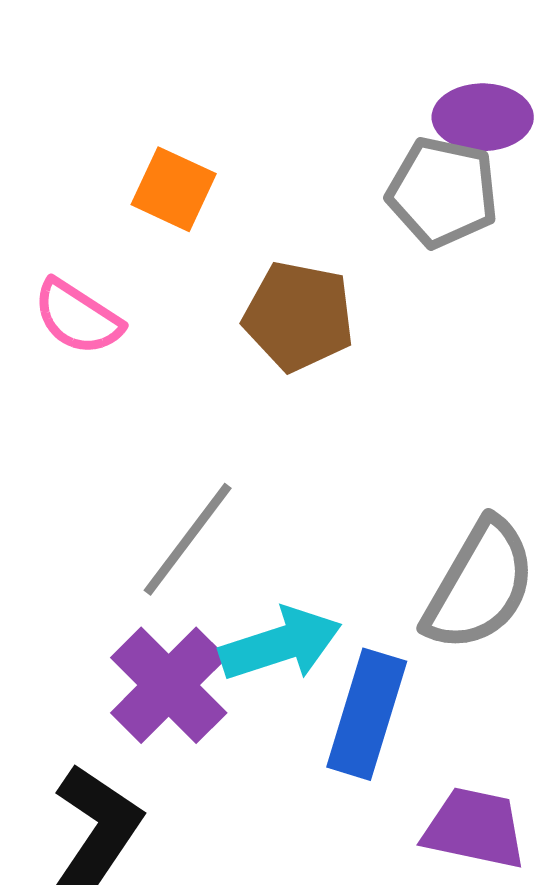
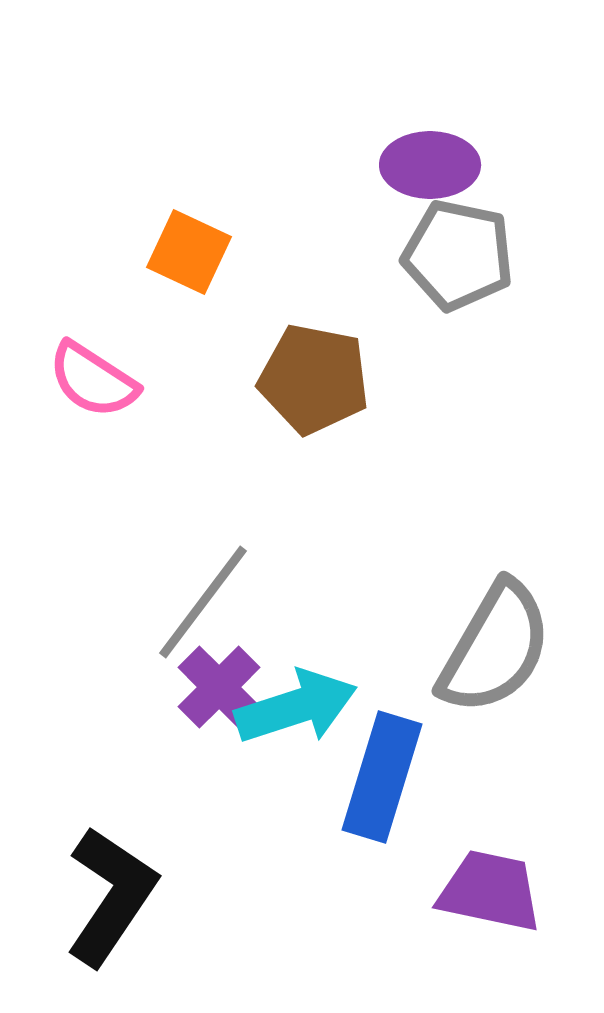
purple ellipse: (483, 117) -> (430, 165), moved
purple cross: (169, 685) -> (219, 687), moved, size x0.7

